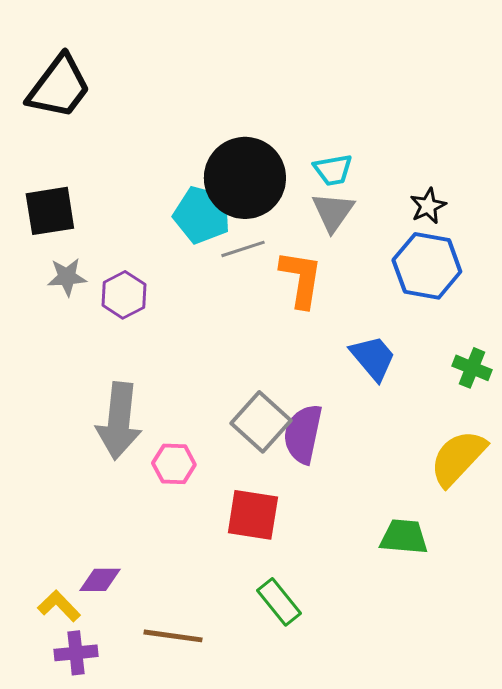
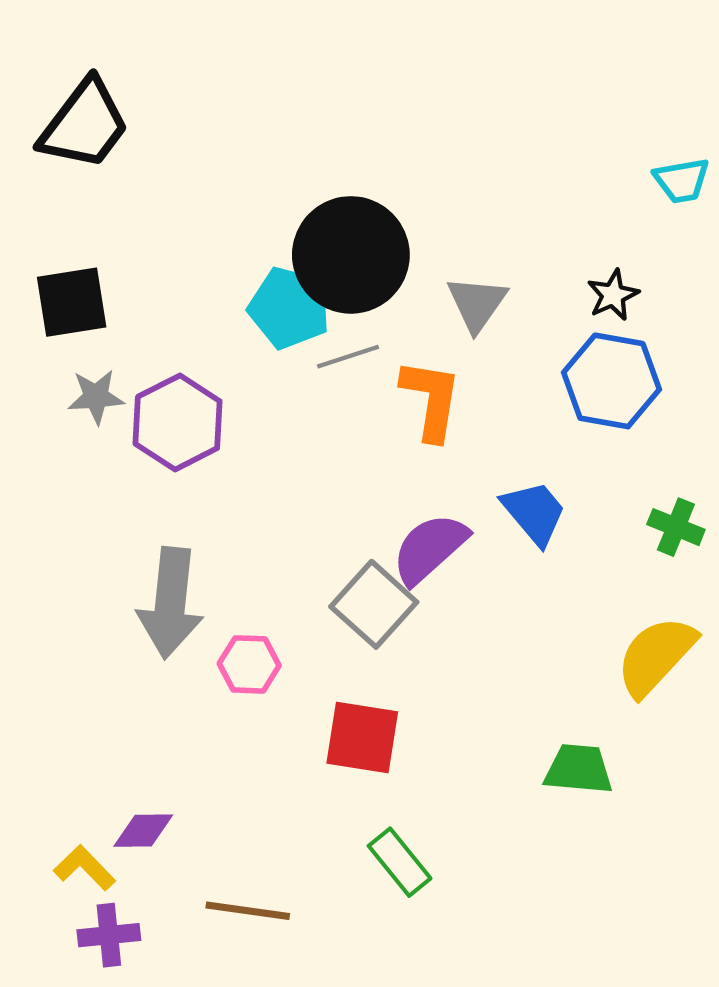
cyan trapezoid: (333, 170) -> (682, 180), moved
purple hexagon: (124, 295) -> (178, 422), size x1.4
purple semicircle: (303, 434) -> (430, 548), moved, turned 36

